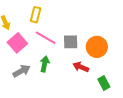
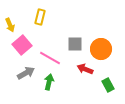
pink line: (46, 38) -> (50, 58), moved
green arrow: (45, 64) -> (49, 82), moved

